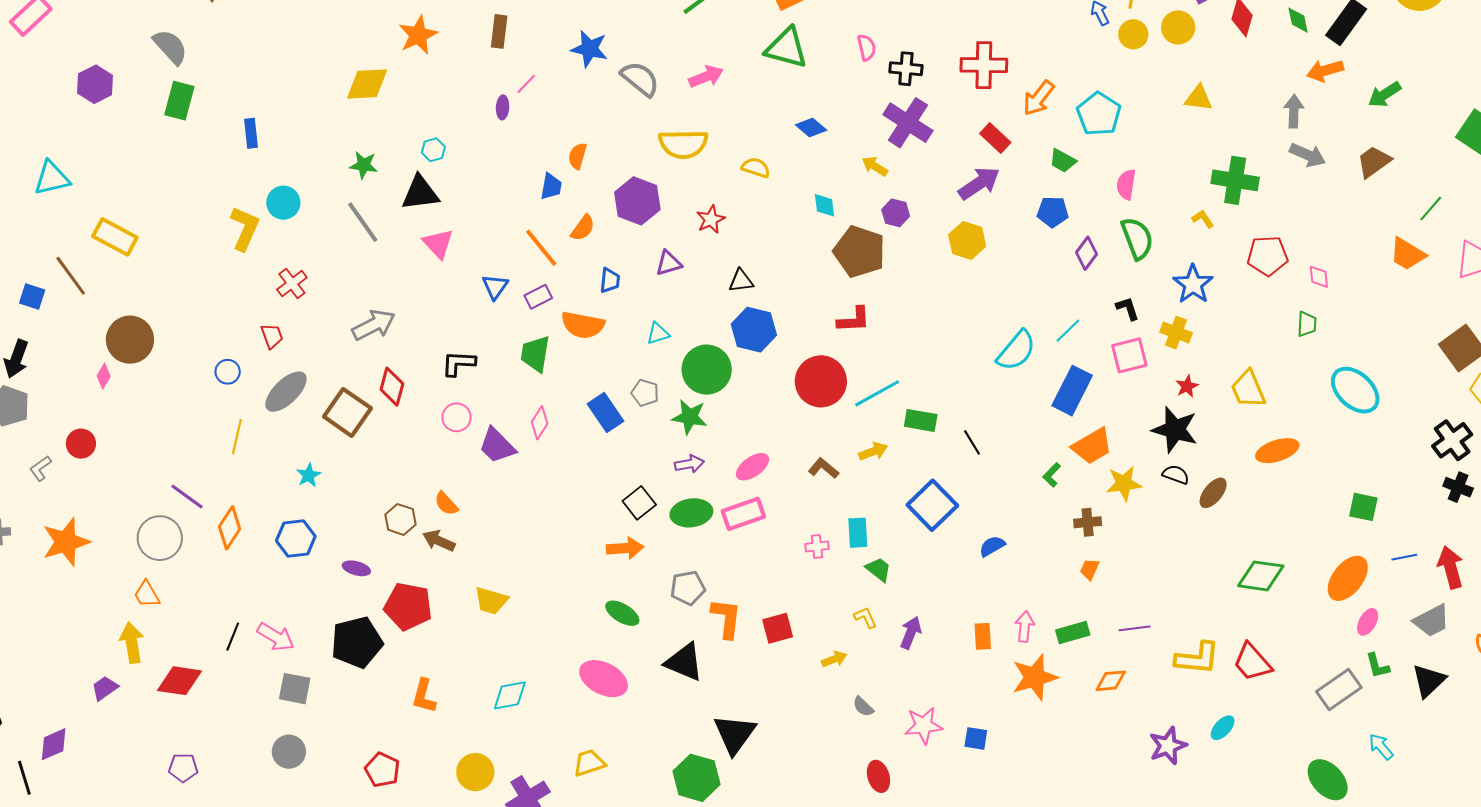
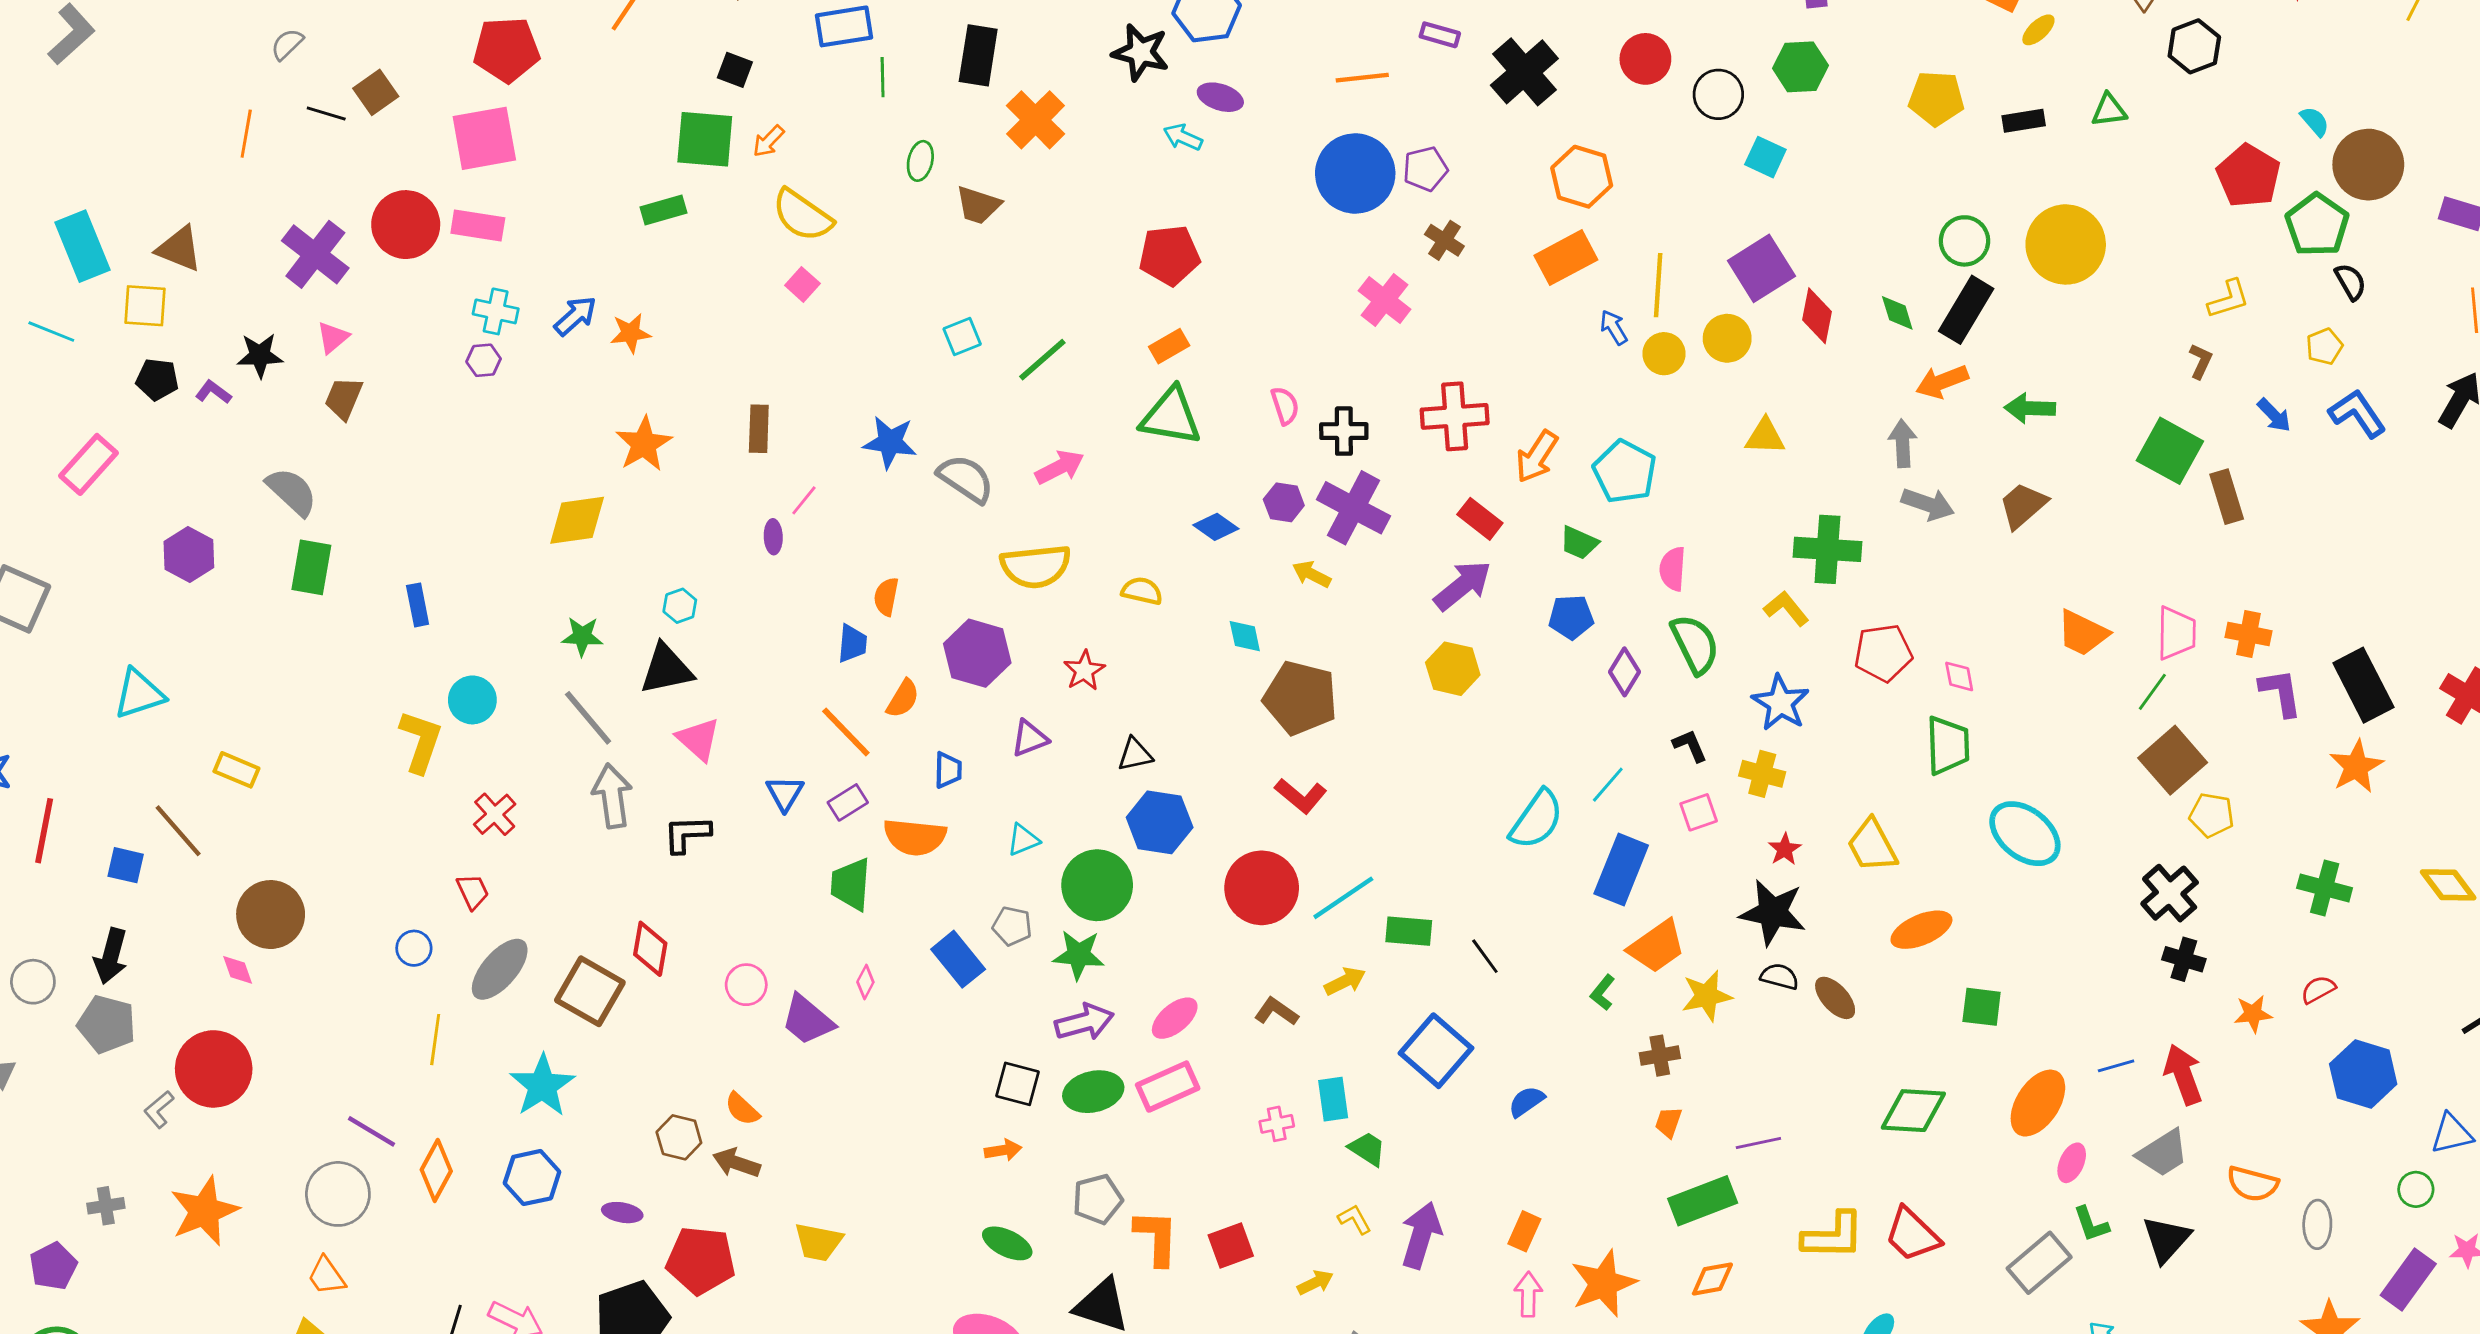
green arrow: (1384, 94) -> (2030, 408), turned 40
green line: (1431, 209) -> (2152, 692), moved
purple hexagon: (896, 213) -> (1284, 502), moved
yellow L-shape: (1203, 219) -> (1786, 609), size x1.4
yellow rectangle: (115, 237) -> (236, 770), size x0.7
red L-shape: (854, 320) -> (1301, 796), turned 48
green trapezoid: (1307, 324) -> (1948, 745), size x1.6
gray arrow: (374, 325) -> (612, 796), moved, turned -66
pink square: (1129, 355) -> (1699, 812), size x0.7
black L-shape: (458, 363) -> (687, 834), moved
pink diamond: (104, 376) -> (238, 970), turned -45
pink diamond: (540, 423) -> (865, 982), size x0.7
red circle: (81, 444) -> (214, 1069), size x1.8
purple arrow: (689, 464) -> (1084, 1022), size x1.4
cyan star: (309, 475) -> (542, 1086), size x1.8
brown ellipse: (1213, 493) -> (1835, 998), turned -76
black square: (639, 503) -> (1018, 1084), turned -32
green square: (1363, 507) -> (1982, 1007), moved
orange arrow: (625, 548) -> (1003, 1150), size x0.7
pink arrow: (1025, 626) -> (1528, 1294), moved
purple line: (1135, 628) -> (1758, 1143), moved
purple arrow: (911, 633) -> (1421, 1235), size x1.4
green rectangle: (1073, 633) -> (1703, 1201), moved, size x1.4
orange rectangle: (983, 636) -> (1524, 1231), turned 32

